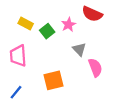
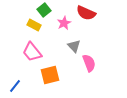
yellow rectangle: (26, 24) -> (34, 25), moved
green square: (47, 31) -> (44, 10), moved
pink trapezoid: (18, 56) -> (32, 52), moved, turned -35

